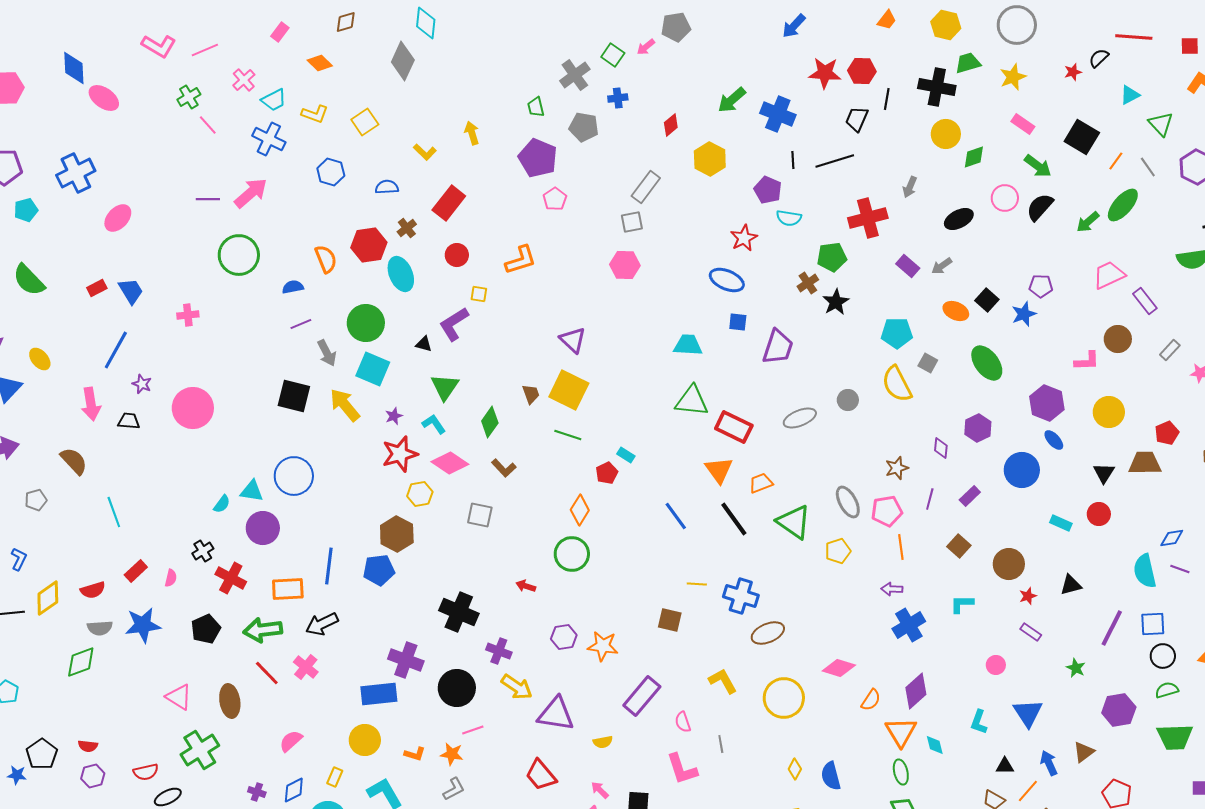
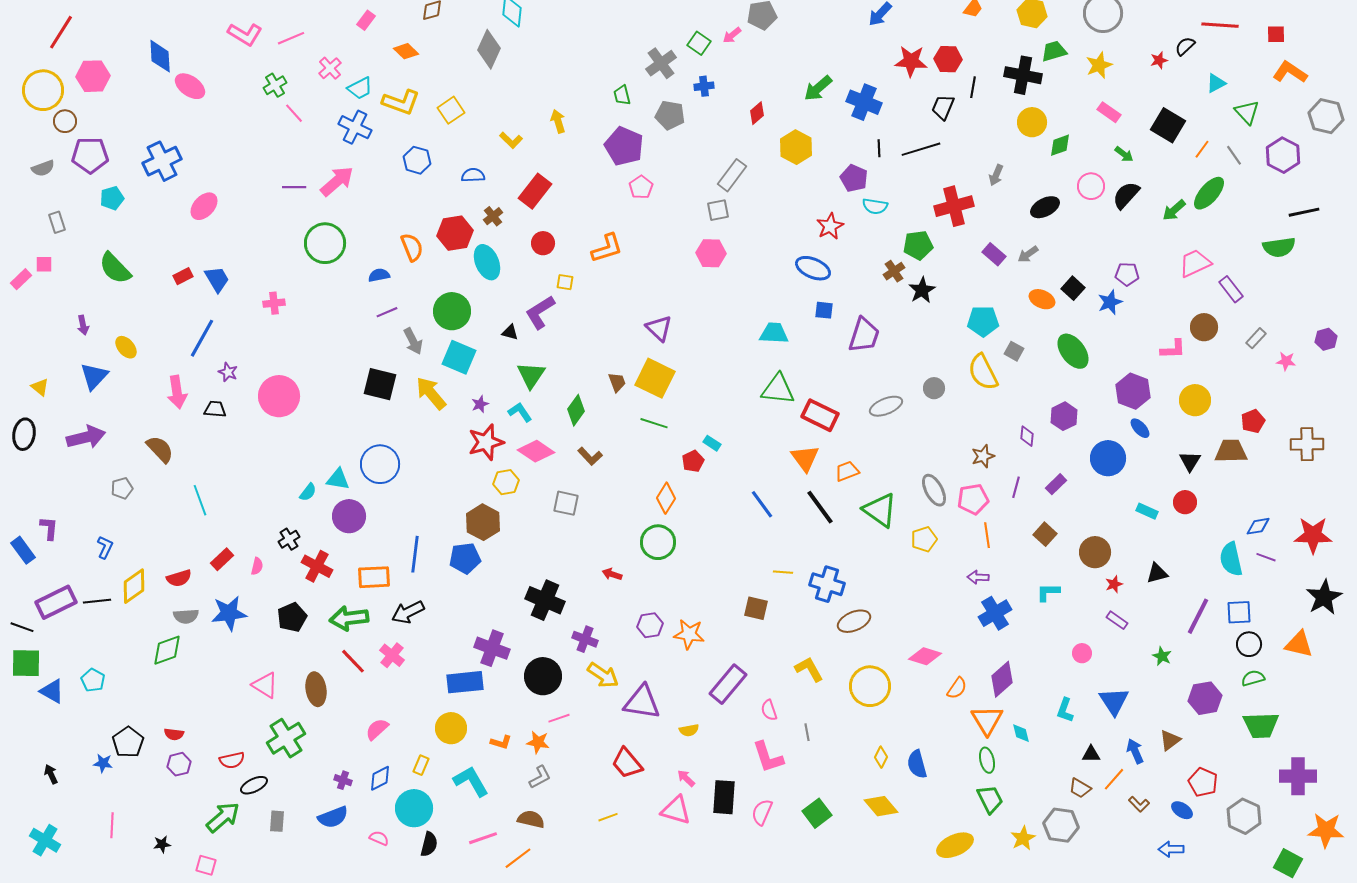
yellow L-shape: (315, 114) -> (401, 102), size x1.4
green arrow: (1038, 166) -> (1124, 154), size x0.7

